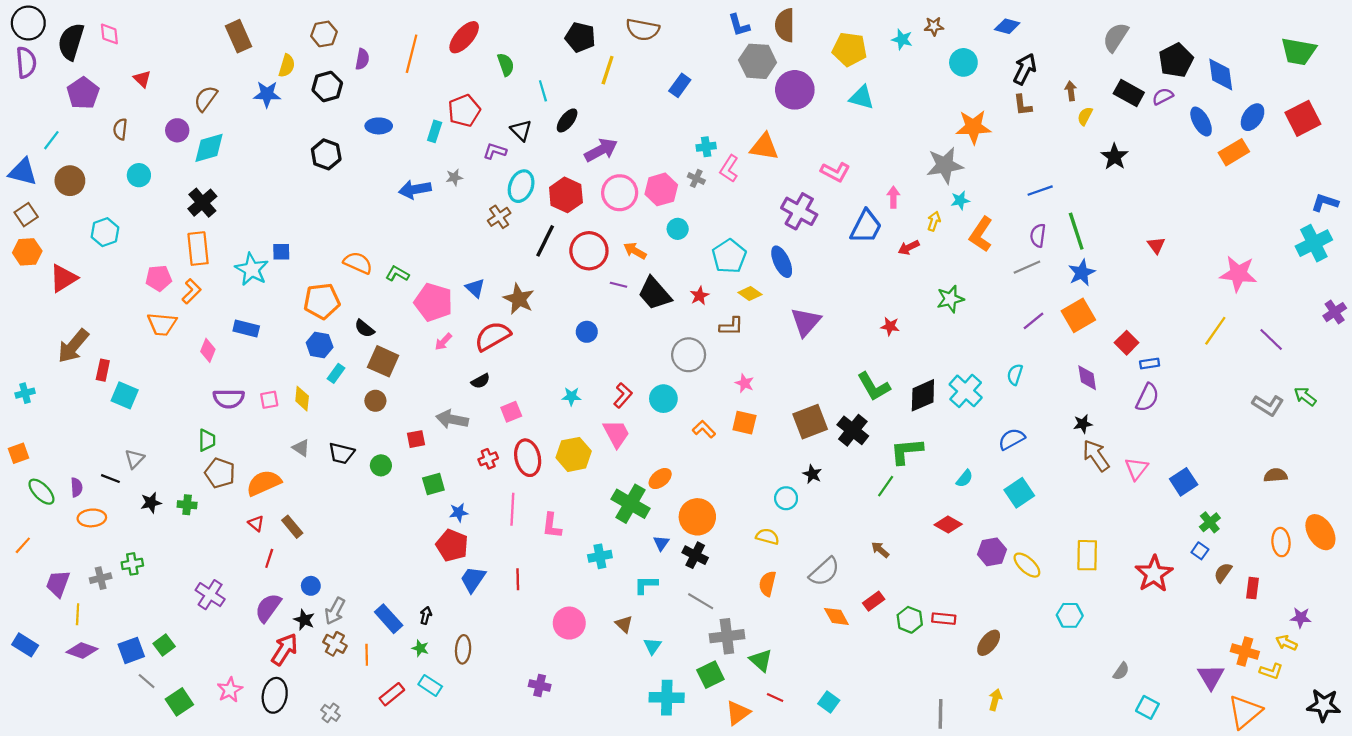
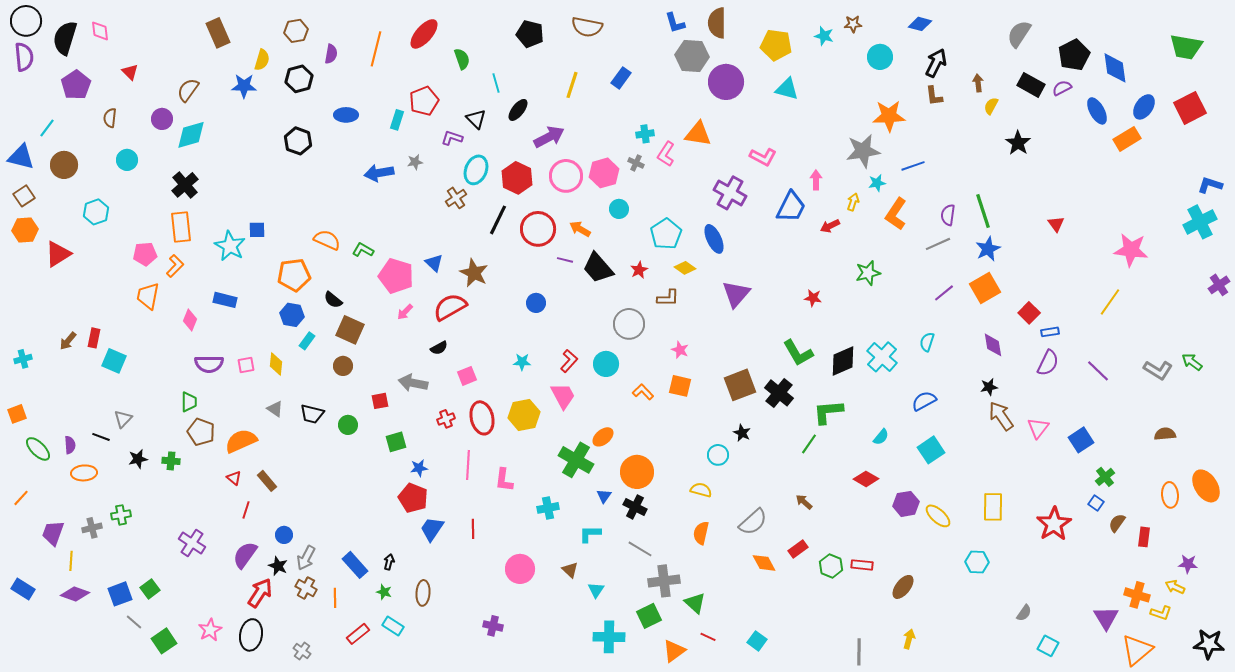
yellow line: (608, 70) -> (572, 85), moved
blue line: (1040, 191) -> (913, 166), moved
orange trapezoid: (162, 324) -> (148, 296), turned 96
purple line: (1271, 339) -> (1098, 371), moved
brown arrow: (73, 346) -> (68, 341), moved, size x0.6

